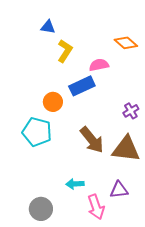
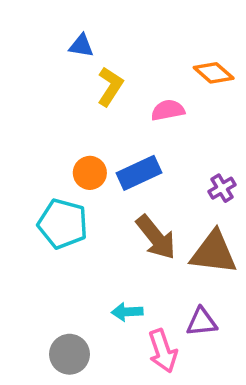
blue rectangle: (82, 86) -> (139, 173), moved

